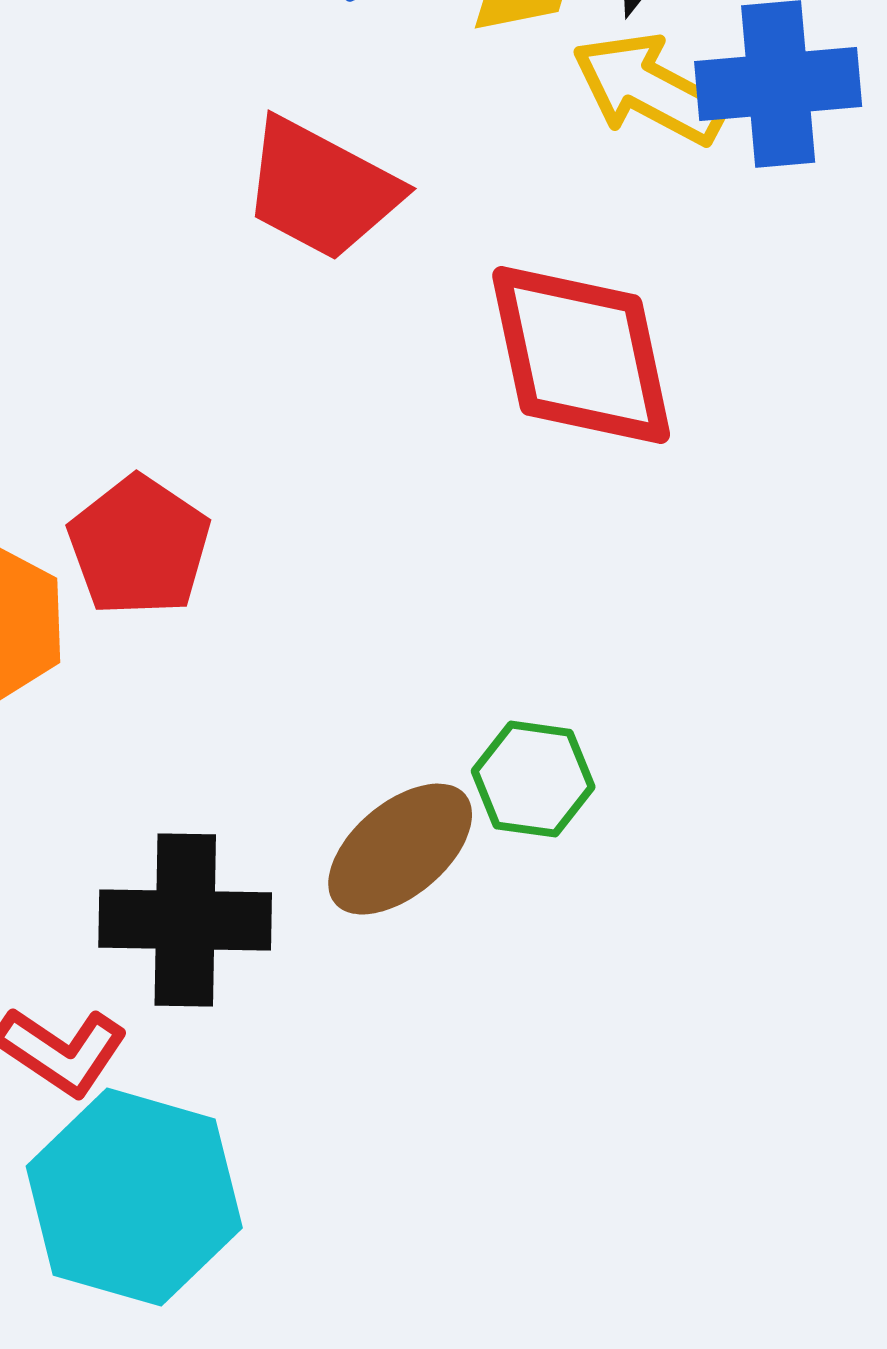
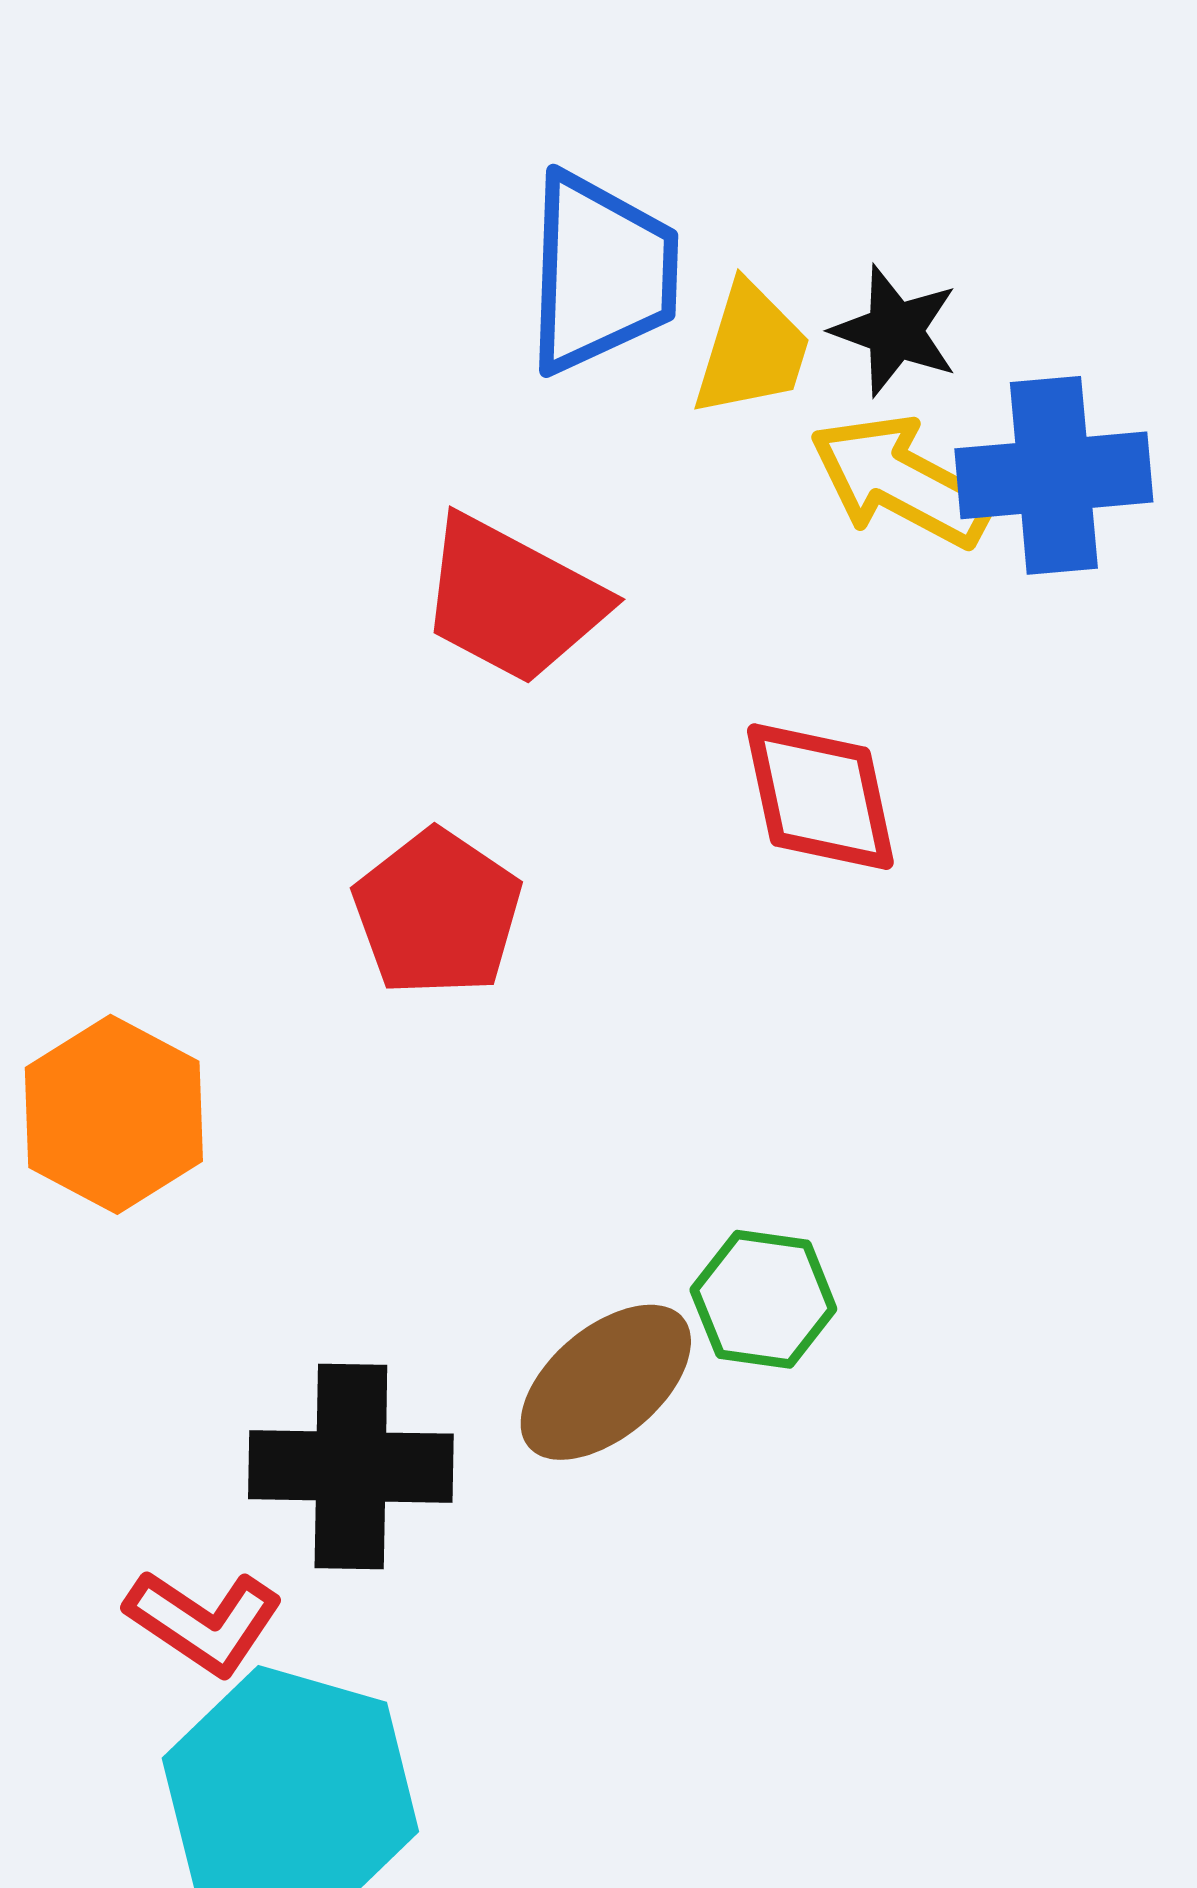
red diamond: (581, 355) -> (820, 797), size x0.7
red pentagon: (139, 546) -> (437, 913), moved

